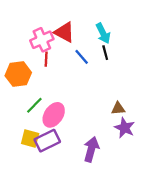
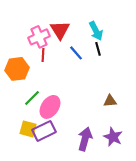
red triangle: (64, 32) -> (60, 30), turned 30
purple star: (125, 128) -> (113, 137), moved

